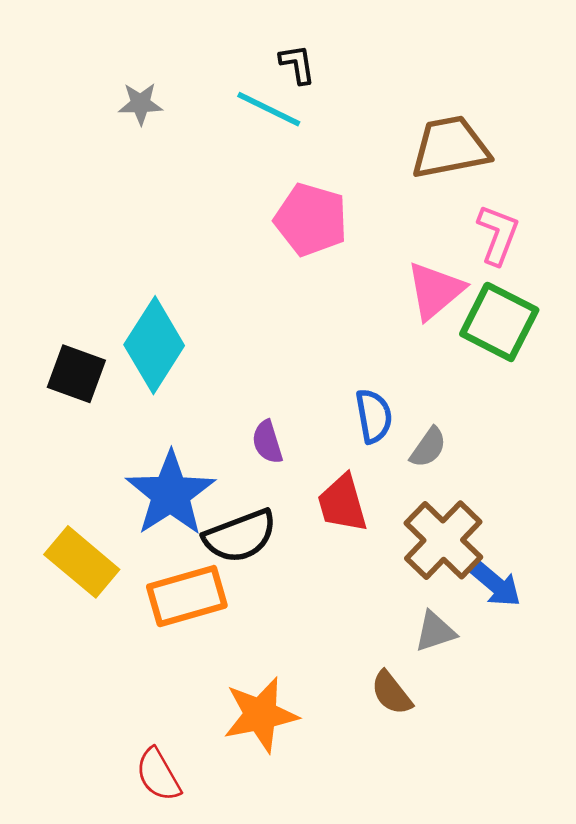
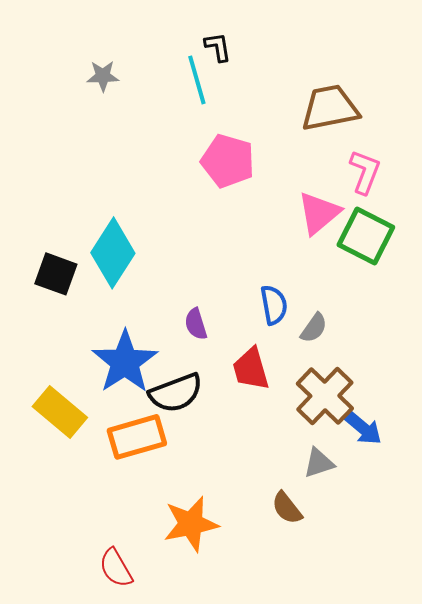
cyan line: (269, 109) -> (197, 80), turned 48

